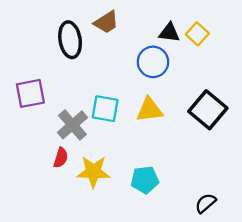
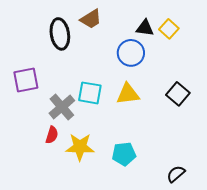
black square: (208, 110) -> (178, 94), size x0.7

